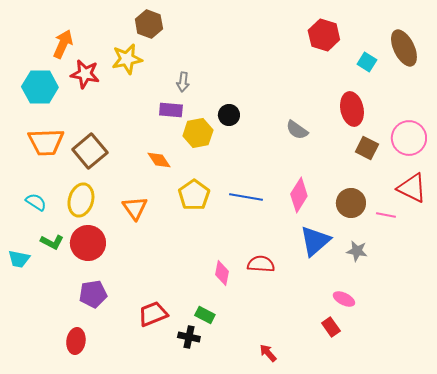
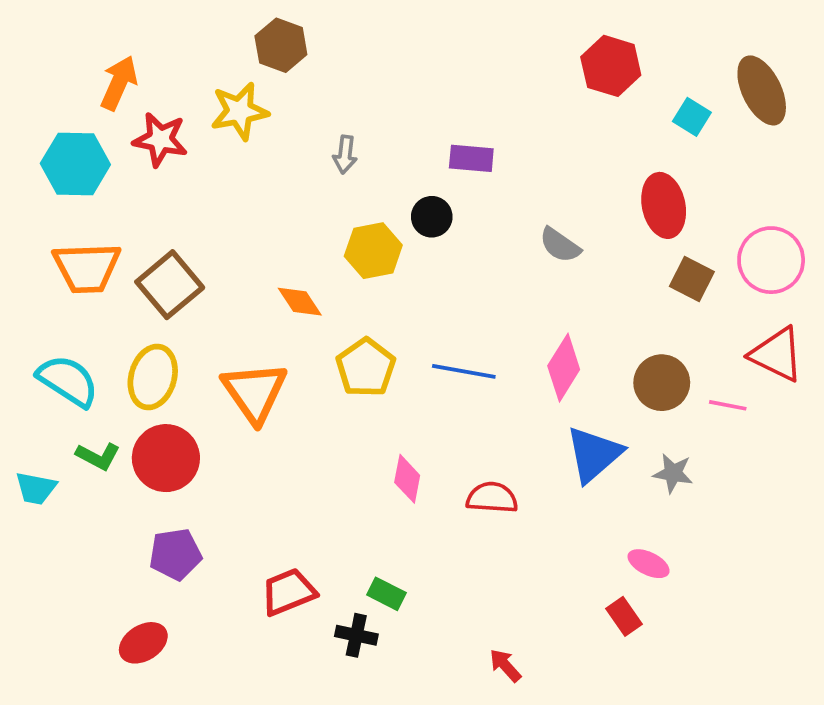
purple rectangle: (171, 110) -> (471, 158), moved
cyan semicircle: (36, 202) -> (68, 381), size x1.6
orange triangle: (135, 208) -> (255, 392), size x1.4
pink diamond: (222, 273) -> (407, 479), moved
red ellipse: (76, 341) -> (143, 643), turned 50

